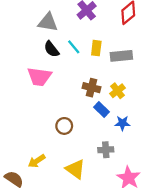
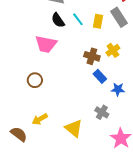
gray rectangle: (121, 56) -> (119, 17), moved, turned 60
yellow cross: (117, 91) -> (113, 50), moved
brown circle: (64, 126) -> (35, 80), moved
gray cross: (106, 150) -> (102, 112), turned 32

